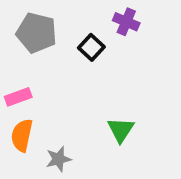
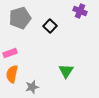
purple cross: (126, 22) -> (80, 11), moved
gray pentagon: (36, 33) -> (20, 18), turned -30

